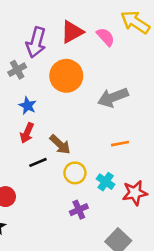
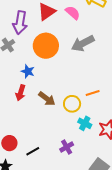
gray arrow: (113, 97) -> (83, 43), moved
blue star: (28, 106) -> (28, 71), moved
black line: (38, 162) -> (33, 151), moved
yellow circle: (75, 173) -> (72, 104), moved

